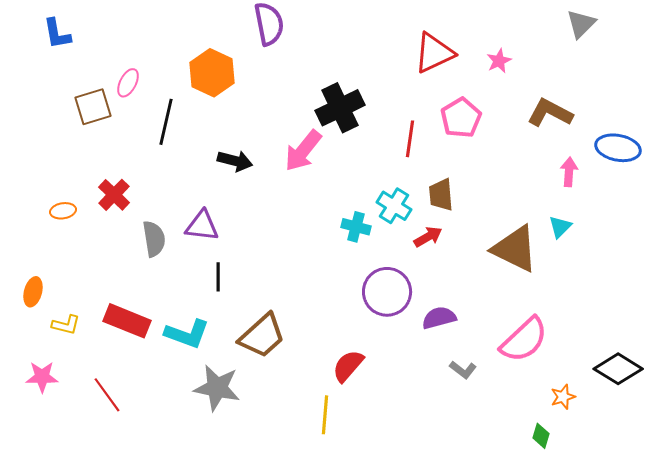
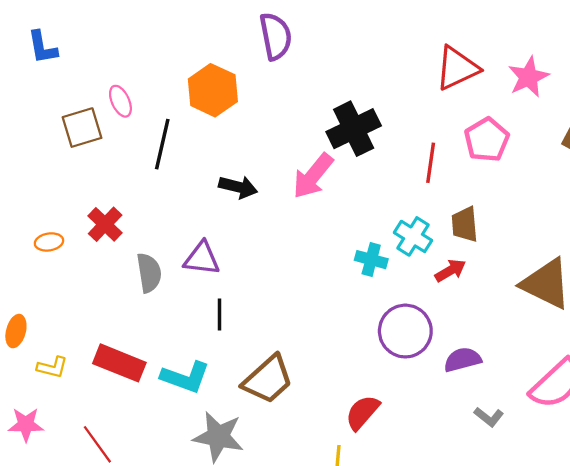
pink star: (499, 61) -> (528, 77), size x1.5
pink ellipse: (128, 83) -> (120, 101), turned -52

